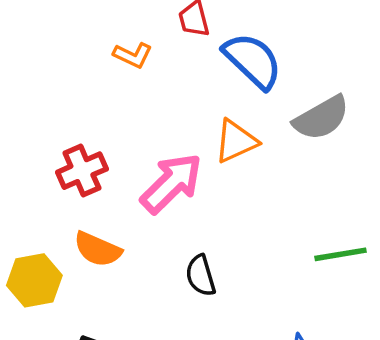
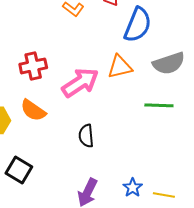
blue semicircle: (253, 61) -> (138, 25), turned 57
green line: (341, 254) -> (159, 105), moved

